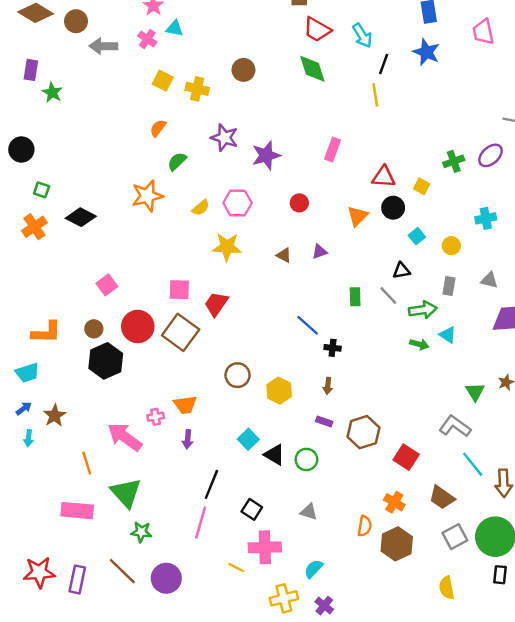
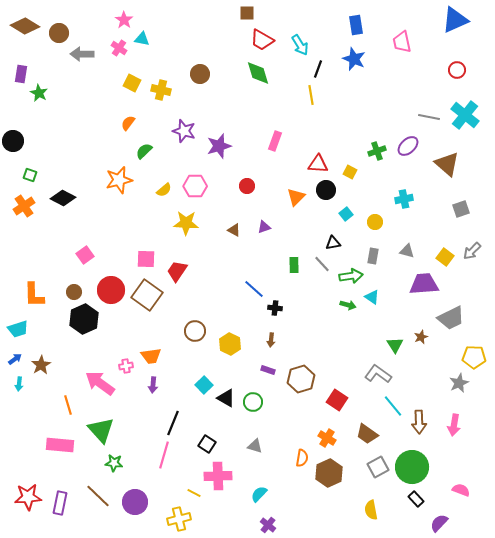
orange L-shape: (46, 332) -> (34, 295), turned 88
black rectangle: (500, 575) -> (416, 499), turned -49
yellow cross: (284, 598) -> (179, 519), moved

